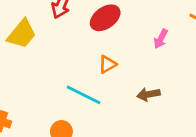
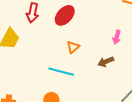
pink arrow: (161, 39) -> (117, 37), moved

